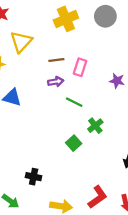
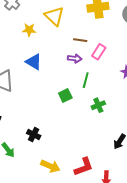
yellow triangle: (21, 42) -> (54, 16), turned -45
green line: (74, 102) -> (86, 80), turned 63
green square: (74, 143) -> (65, 96), moved

